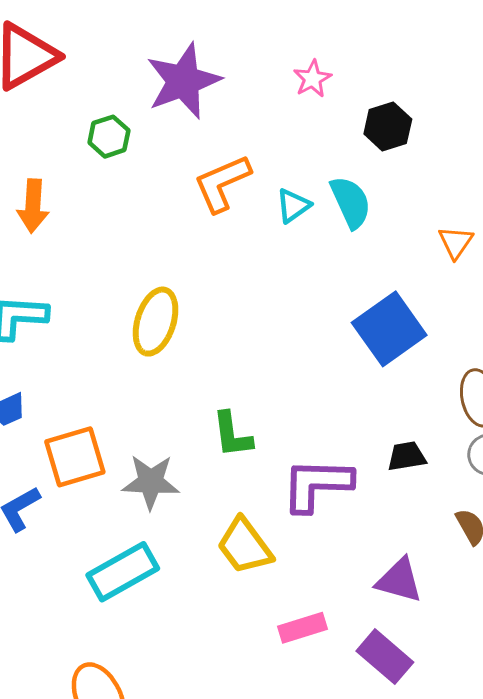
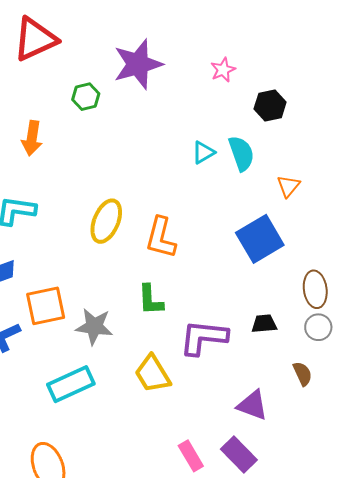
orange L-shape: (222, 183) -> (161, 238), moved, turned -57
orange triangle: (456, 242) -> (288, 186), moved
pink rectangle: (302, 628) -> (191, 456), moved, turned 72

